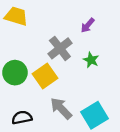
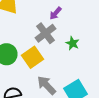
purple arrow: (88, 25) -> (56, 13), moved

